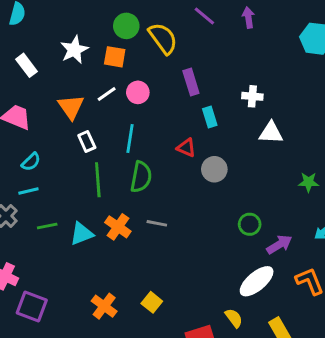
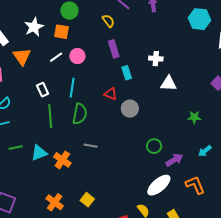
yellow semicircle: (163, 38) -> (108, 21), moved, size x0.6
orange triangle: (71, 107) -> (22, 57), moved
orange cross: (118, 227) -> (62, 160), moved

